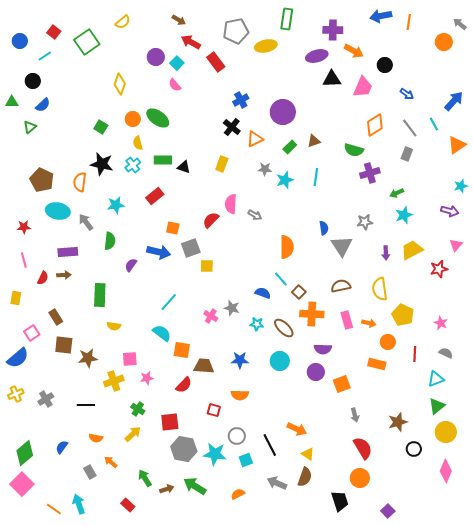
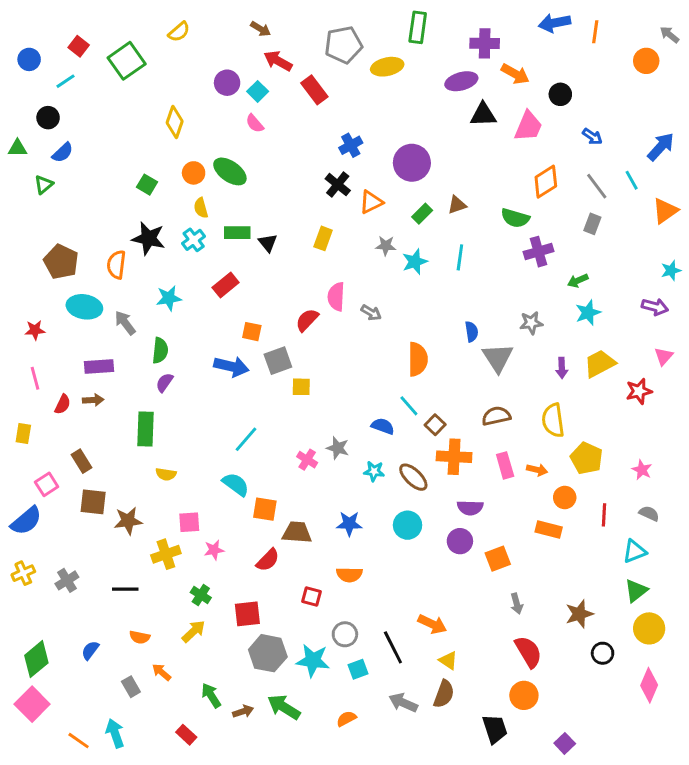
black triangle: (184, 167) -> (268, 243), turned 32
purple semicircle: (131, 265) -> (164, 382), moved

